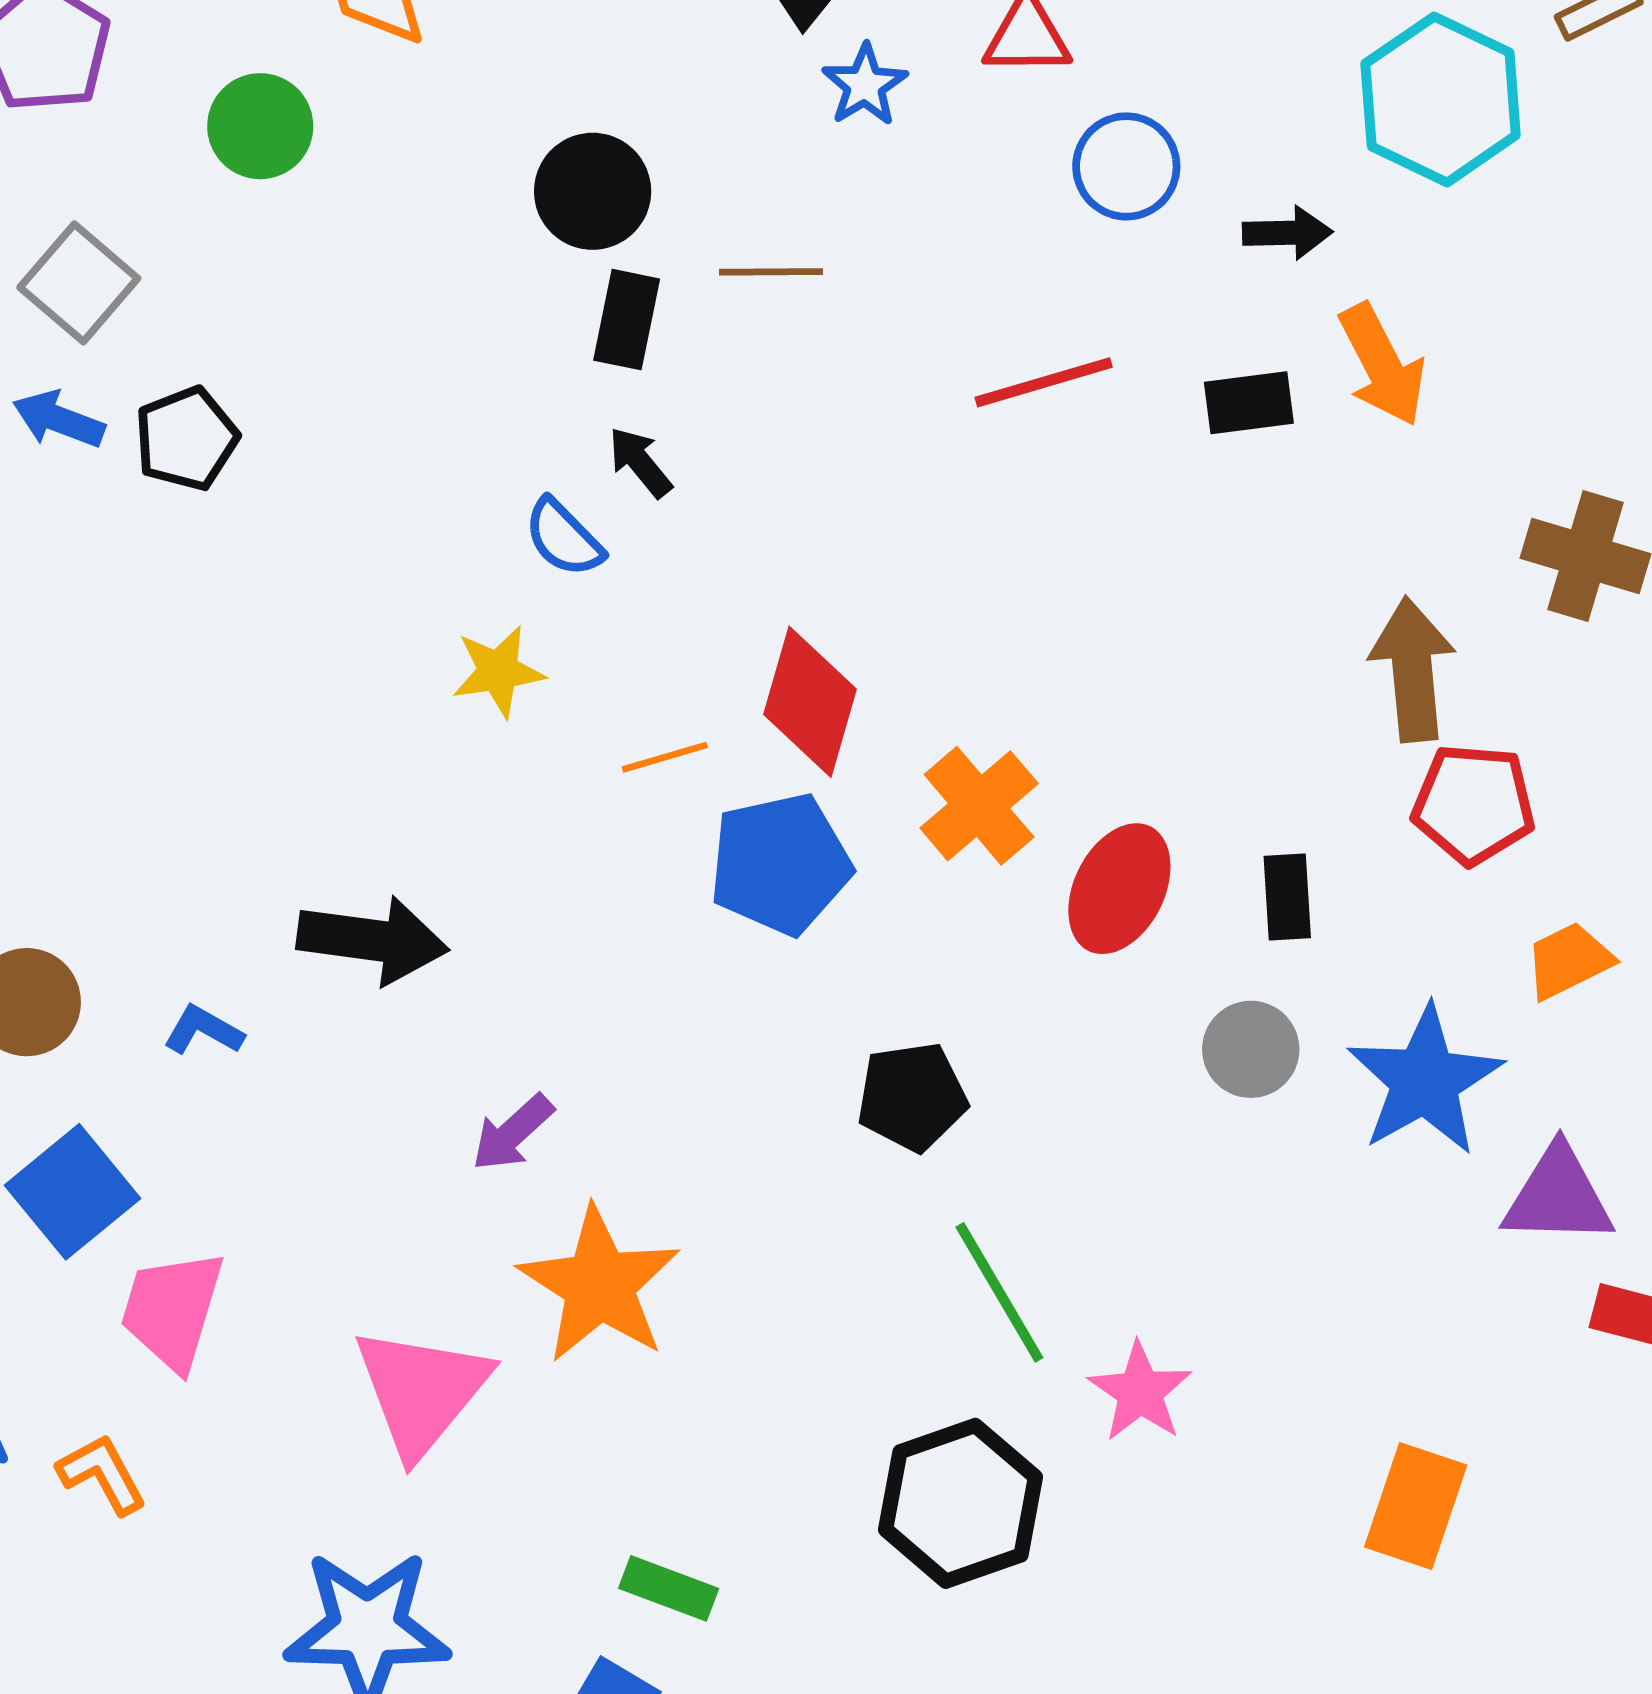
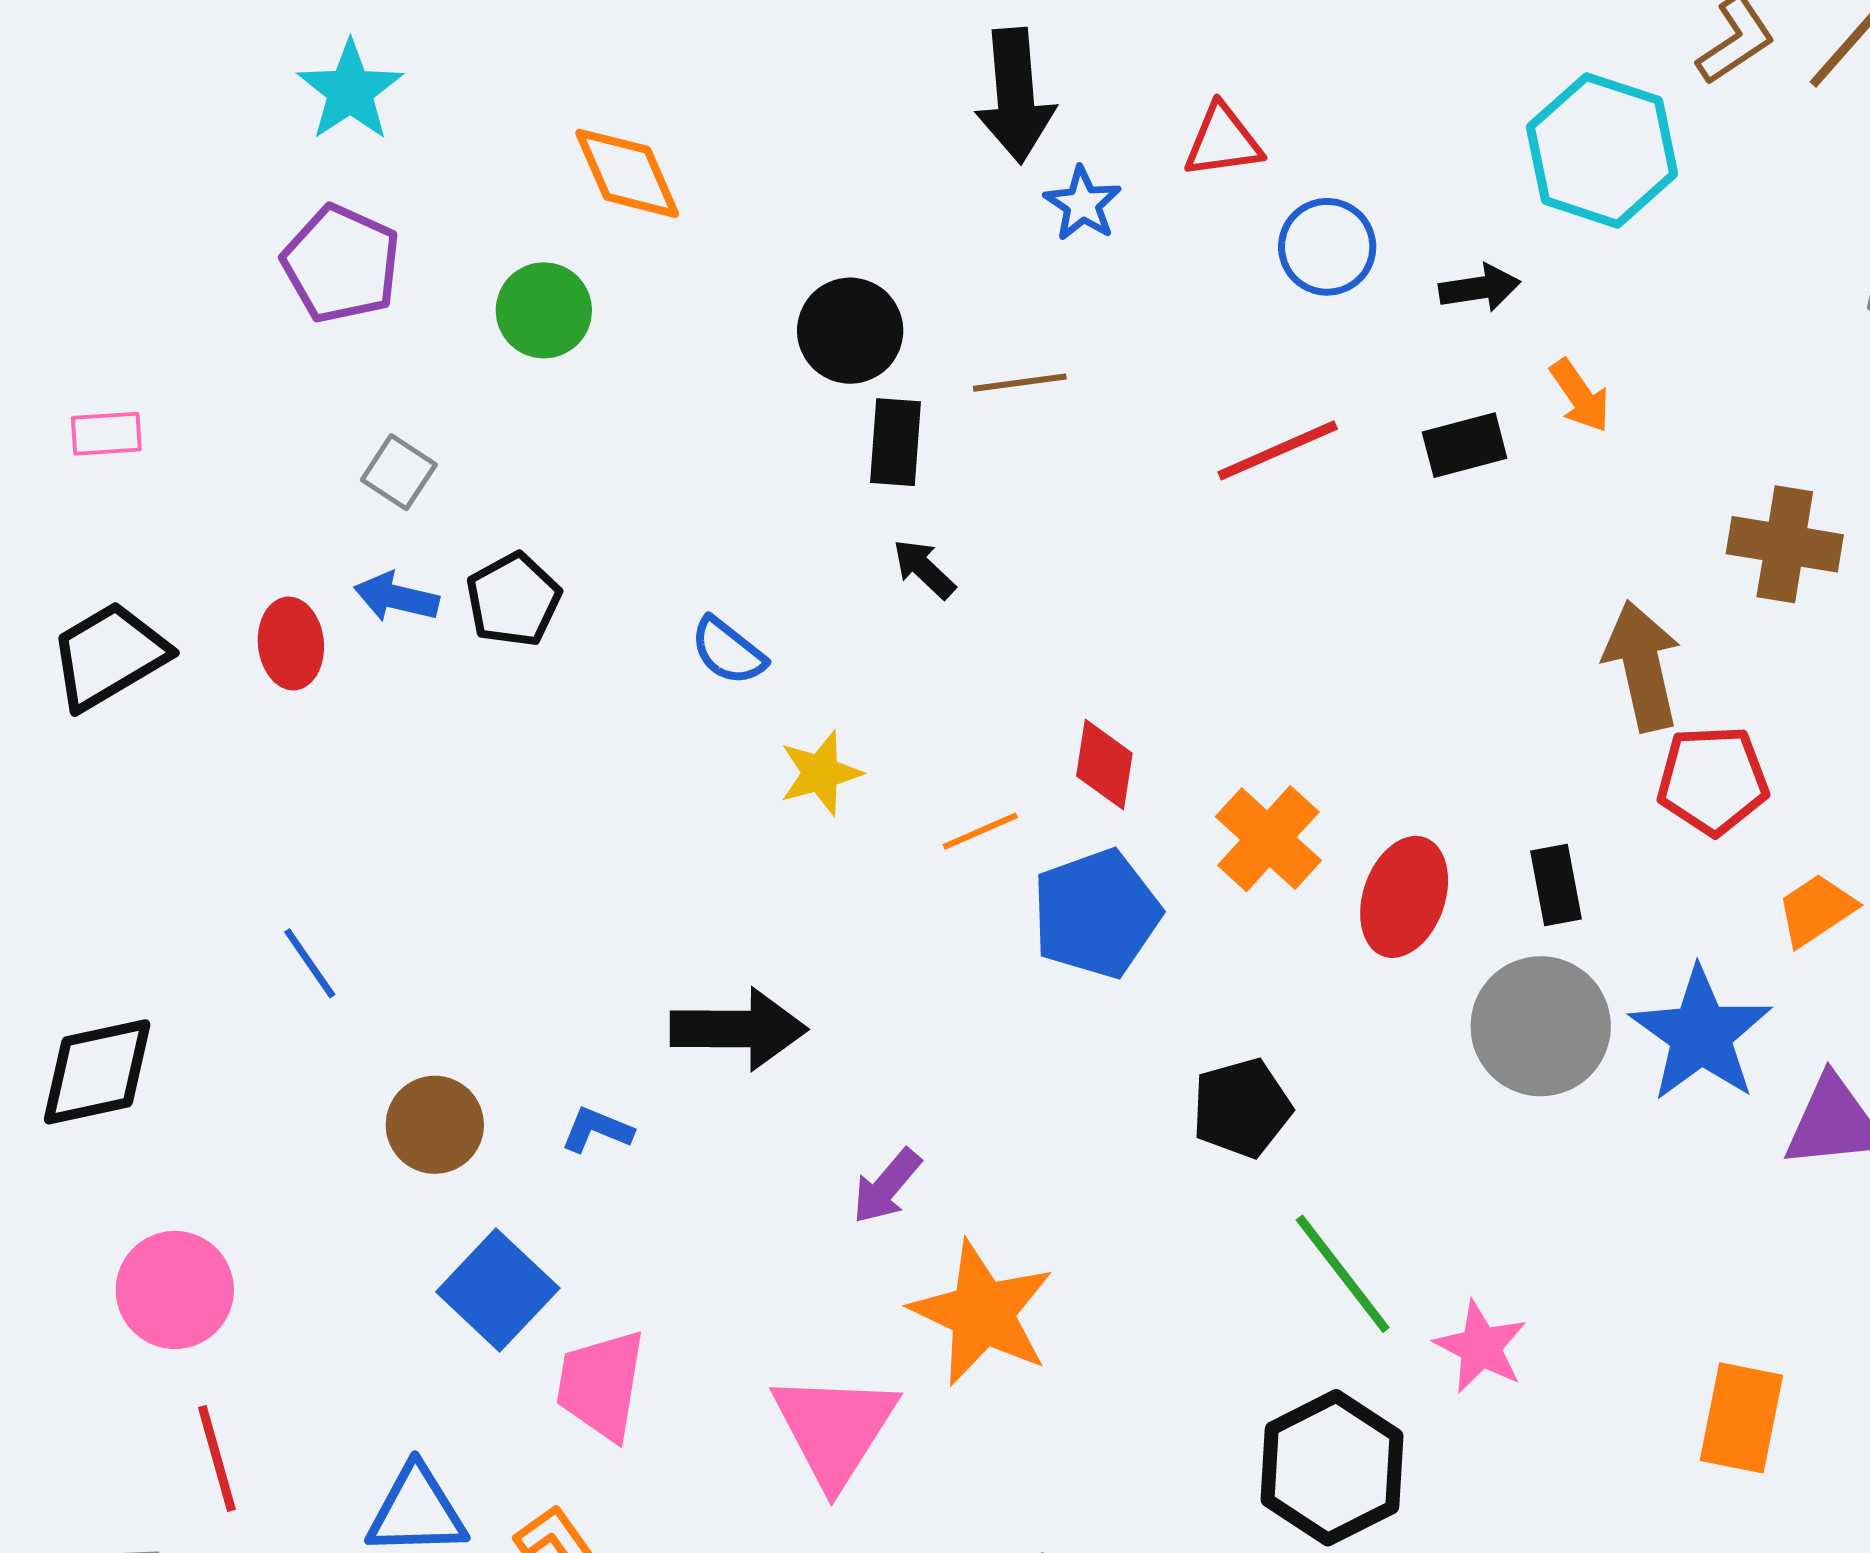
gray square: (79, 283) -> (399, 472), size x0.7
orange arrow: (1382, 365) -> (1580, 396), size x0.7
blue semicircle: (564, 538) -> (728, 651), moved
red diamond: (810, 702) -> (1104, 765), size x0.7
gray circle: (1251, 1049) -> (1541, 1026), size x1.6

